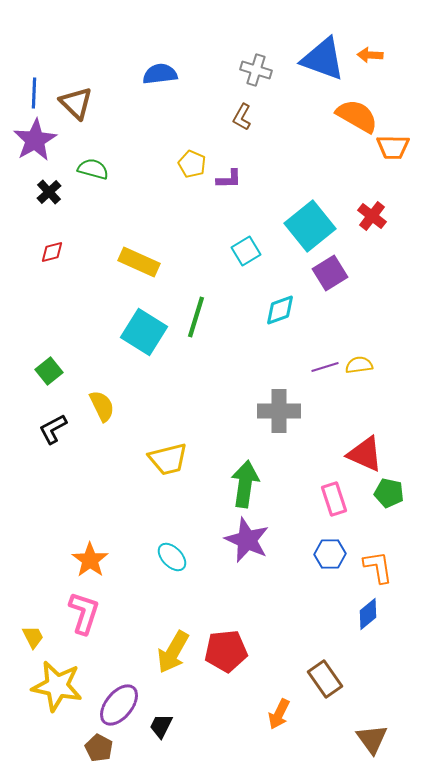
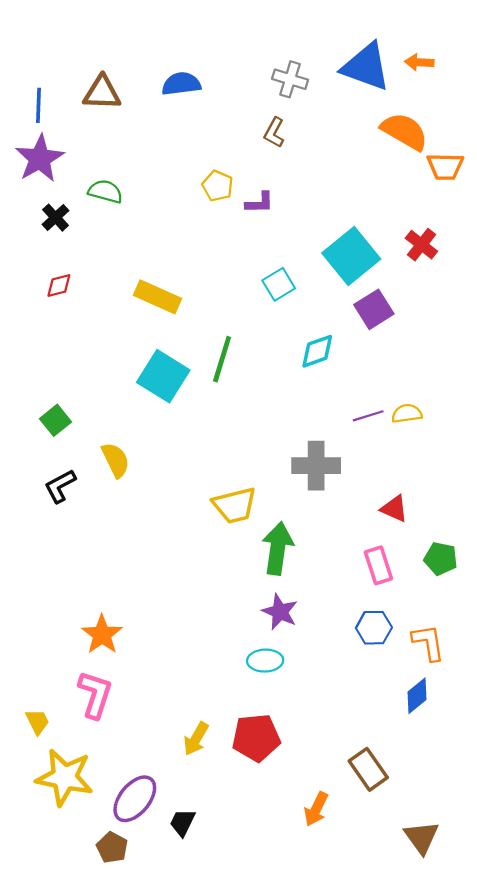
brown triangle: (76, 103) -> (102, 93), moved, turned -42
red triangle: (365, 454) -> (394, 509), moved, size x0.7
yellow trapezoid: (168, 459) -> (235, 505), moved
purple star: (247, 540) -> (280, 612), size x0.7
cyan ellipse: (172, 557) -> (265, 661), moved, turned -48
yellow arrow: (173, 652) -> (196, 739), size x0.7

